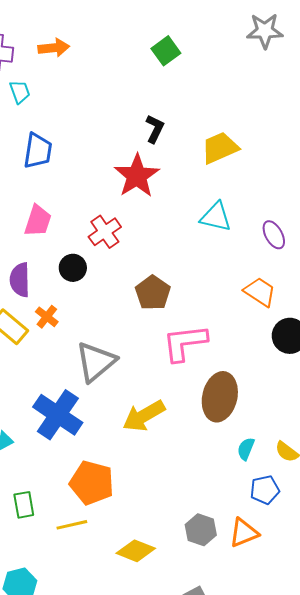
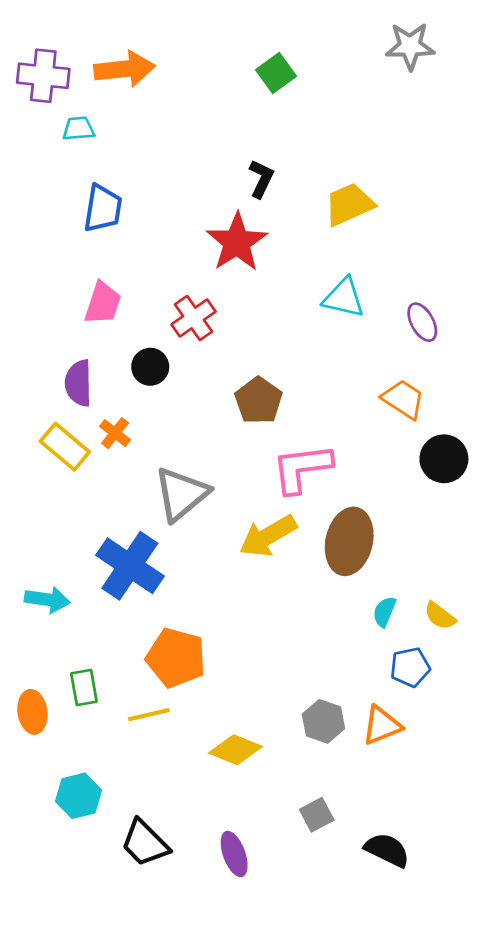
orange arrow: (54, 48) -> (125, 69), size x1.4
cyan trapezoid: (20, 92) -> (78, 129), turned -75
yellow arrow: (144, 416) -> (268, 536), moved

